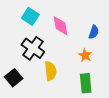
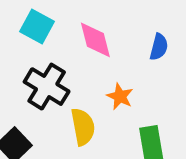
orange star: (85, 55) -> (120, 96), moved

